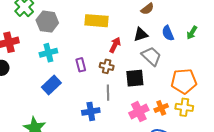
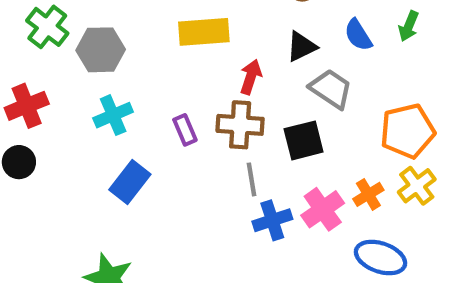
brown cross: (107, 66) -> (240, 125), size x1.5
yellow cross: (184, 107) -> (417, 186), turned -36
blue cross: (91, 111) -> (272, 220), moved

